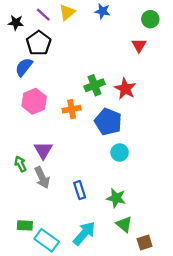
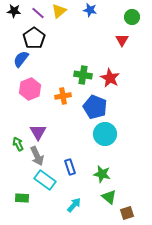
black star: (16, 23) -> (14, 11), moved
green cross: (94, 85) -> (83, 75), turned 30
cyan circle: (120, 153) -> (105, 134), size x1.5
cyan arrow: (84, 233) -> (74, 205), size x0.7
cyan rectangle: (47, 240) -> (45, 180), moved

